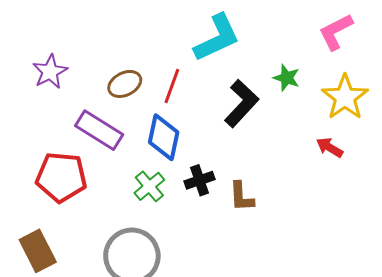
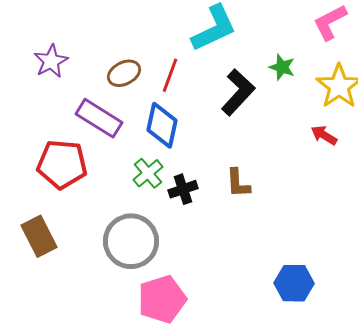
black cross: (200, 180) -> (183, 189), moved

